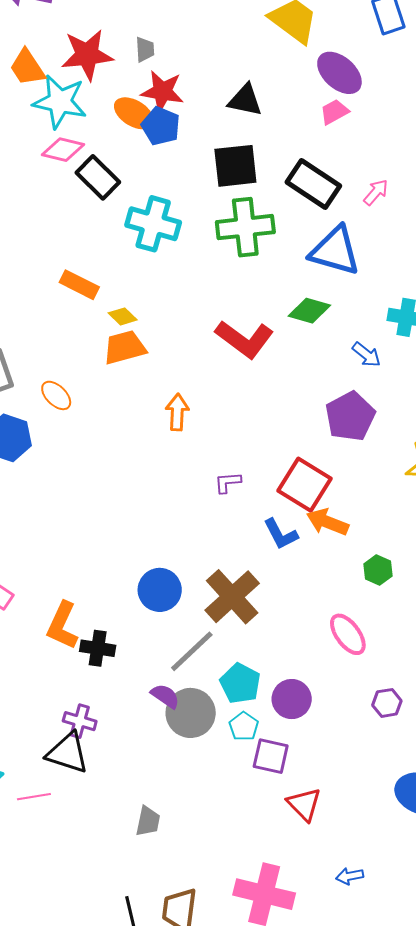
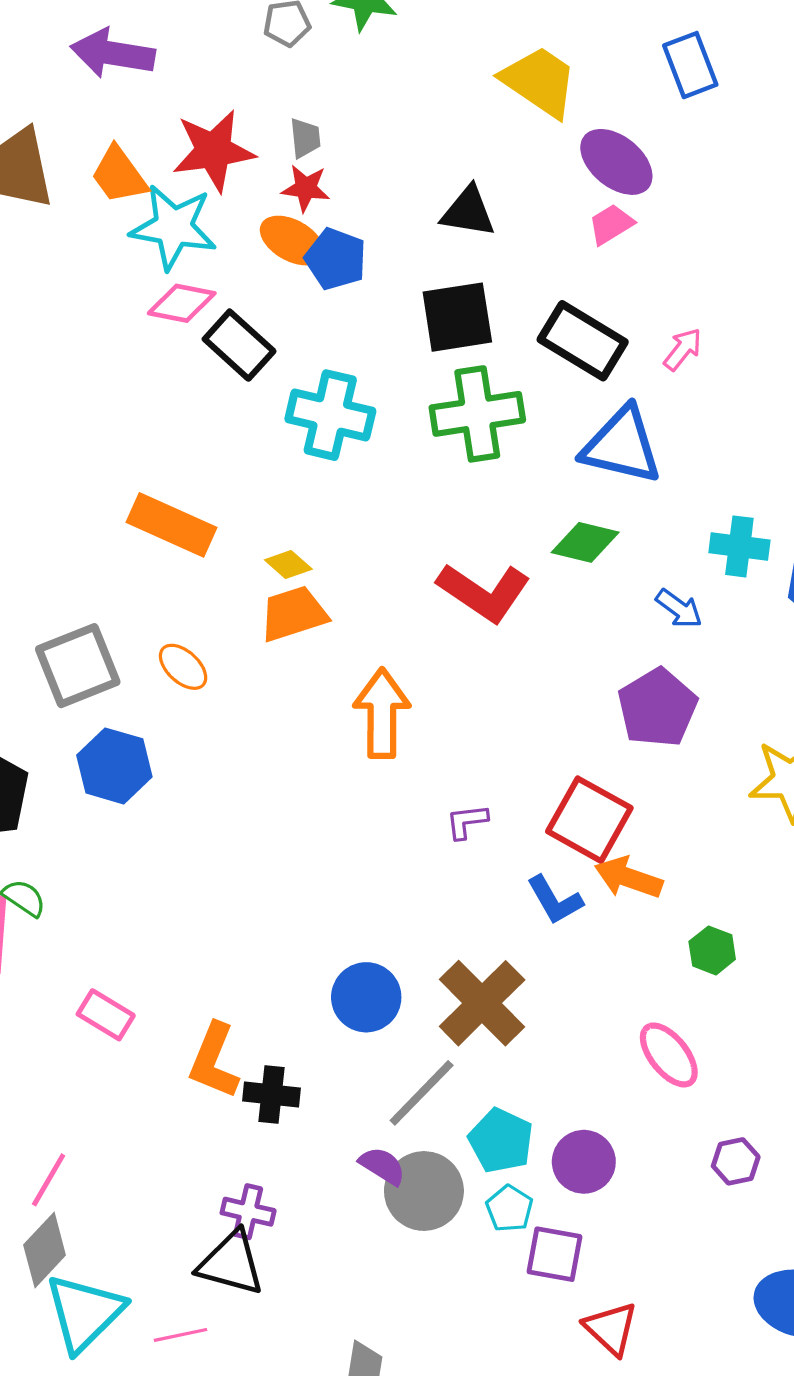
red star: (162, 92) -> (306, 188), moved, size x0.7
orange rectangle: (79, 285) -> (171, 525), moved, size x1.4
orange ellipse: (56, 395) -> (183, 667), moved
orange arrow: (177, 412) -> (382, 713), size x1.5

